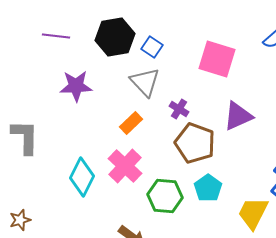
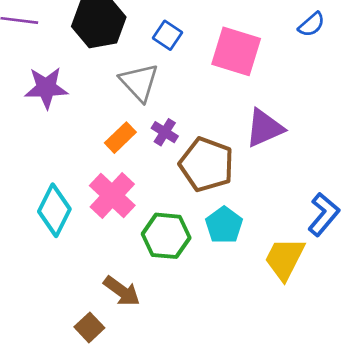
blue square: (152, 47) -> (167, 35), moved
purple cross: (179, 109) -> (165, 132), moved

